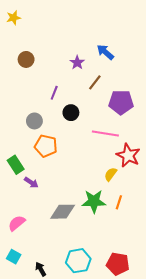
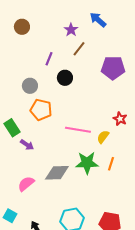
brown line: (95, 82) -> (79, 49), moved
pink line: (105, 133) -> (78, 130), moved
red star: (128, 155) -> (120, 119), size x0.6
pink semicircle: (17, 223) -> (26, 184), moved

